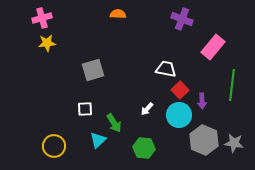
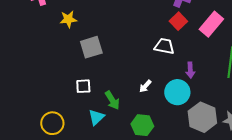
yellow star: (47, 43) -> (68, 19), moved
red square: (180, 90) -> (178, 21), moved
purple arrow: (202, 101) -> (190, 70), moved

